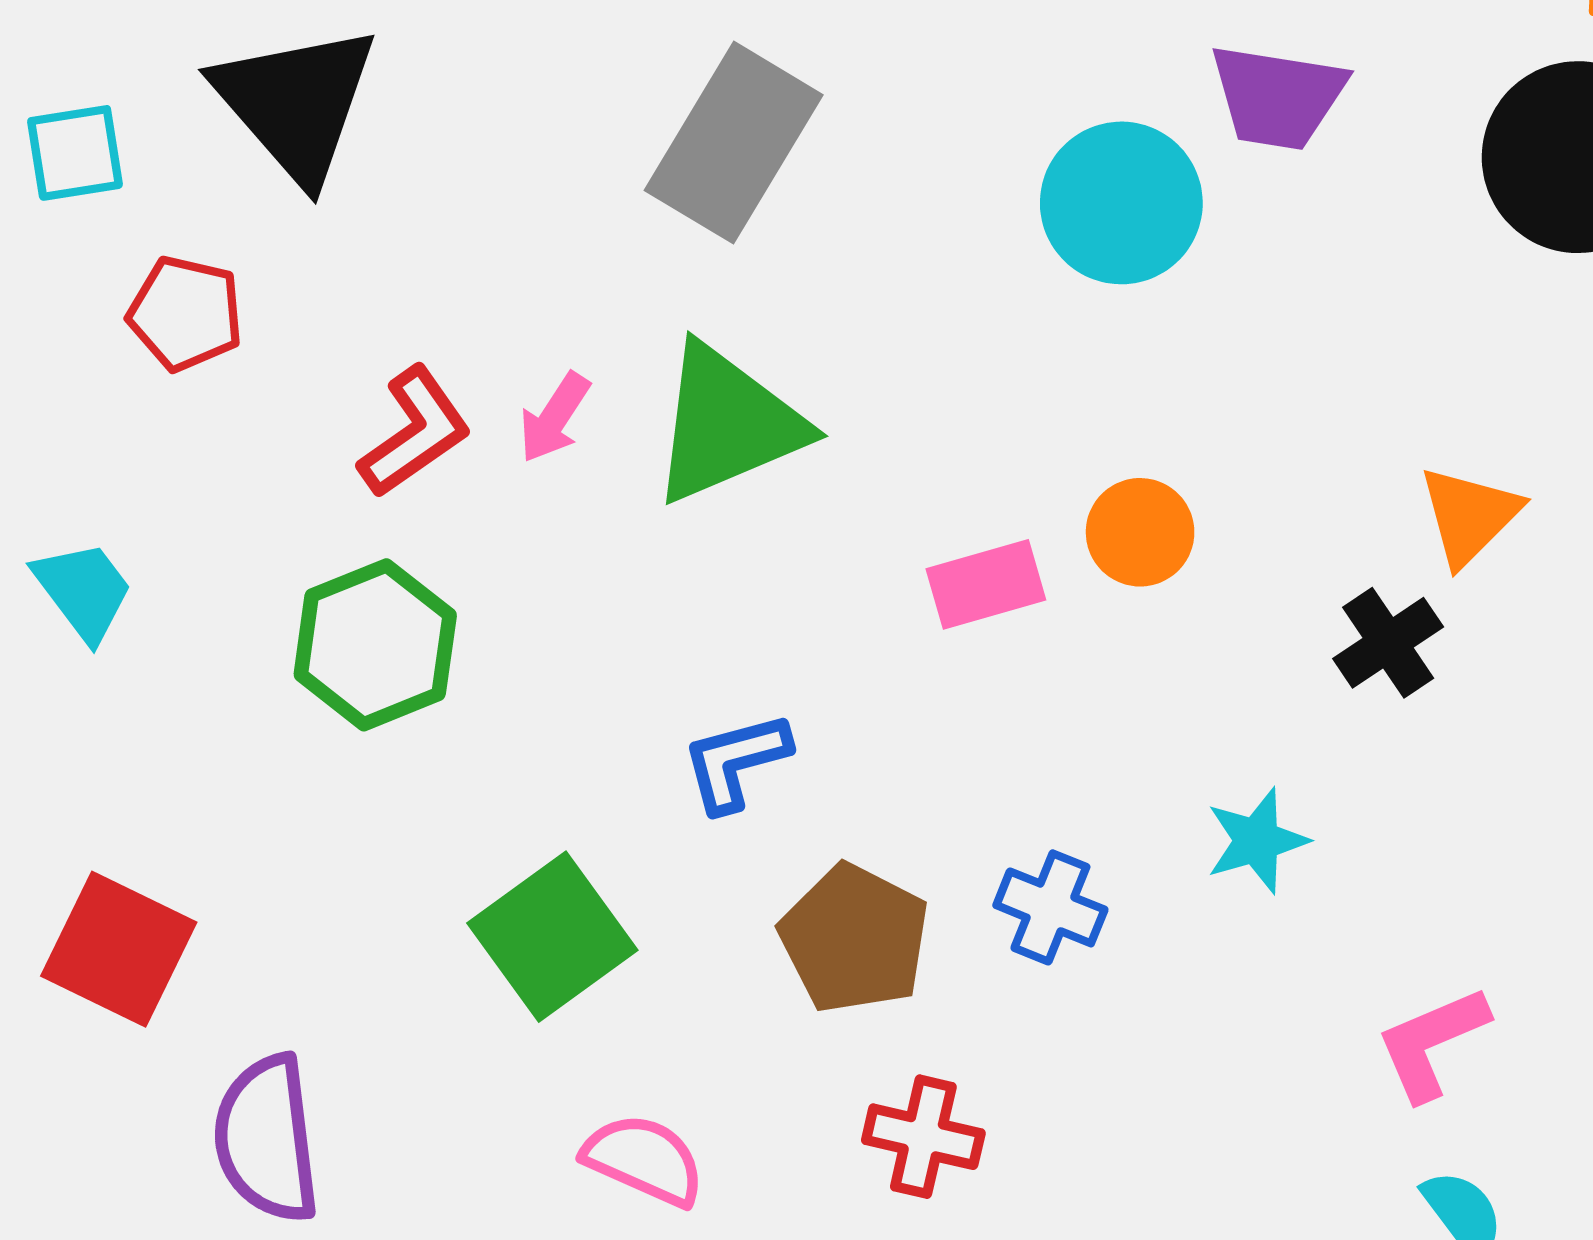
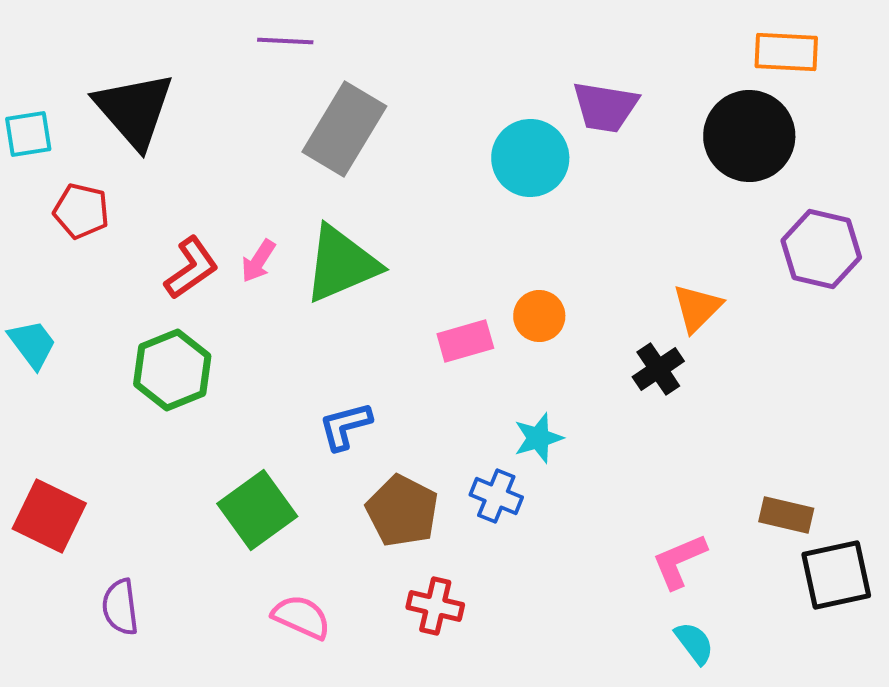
cyan star: (1257, 841) -> (538, 438), moved
purple semicircle: (267, 1139) -> (120, 607), size x0.7

